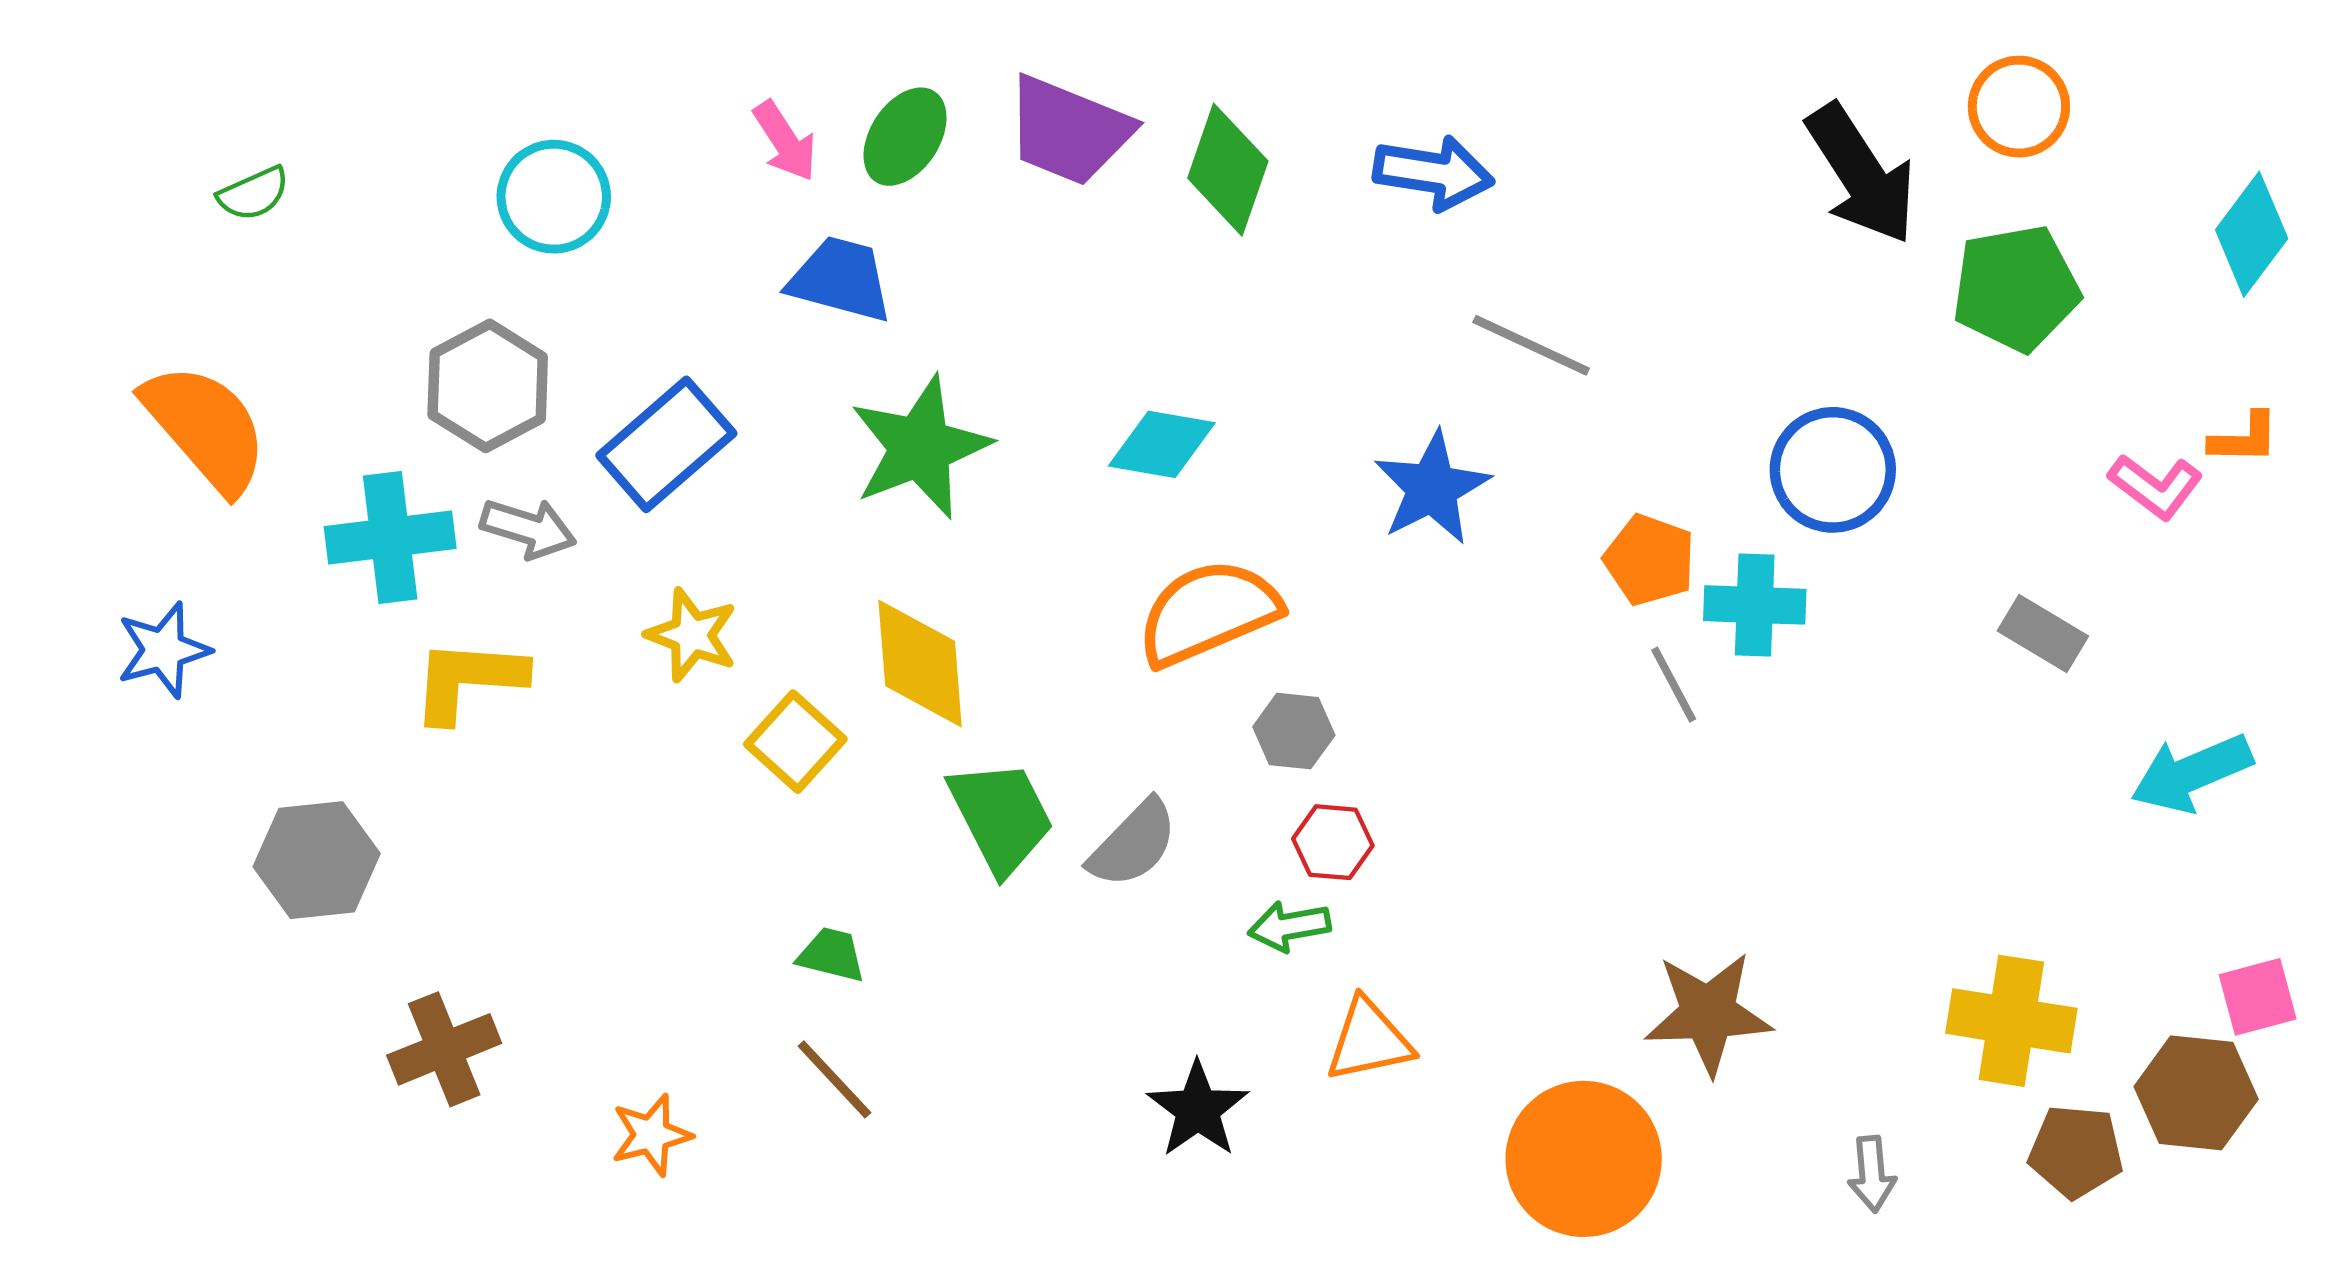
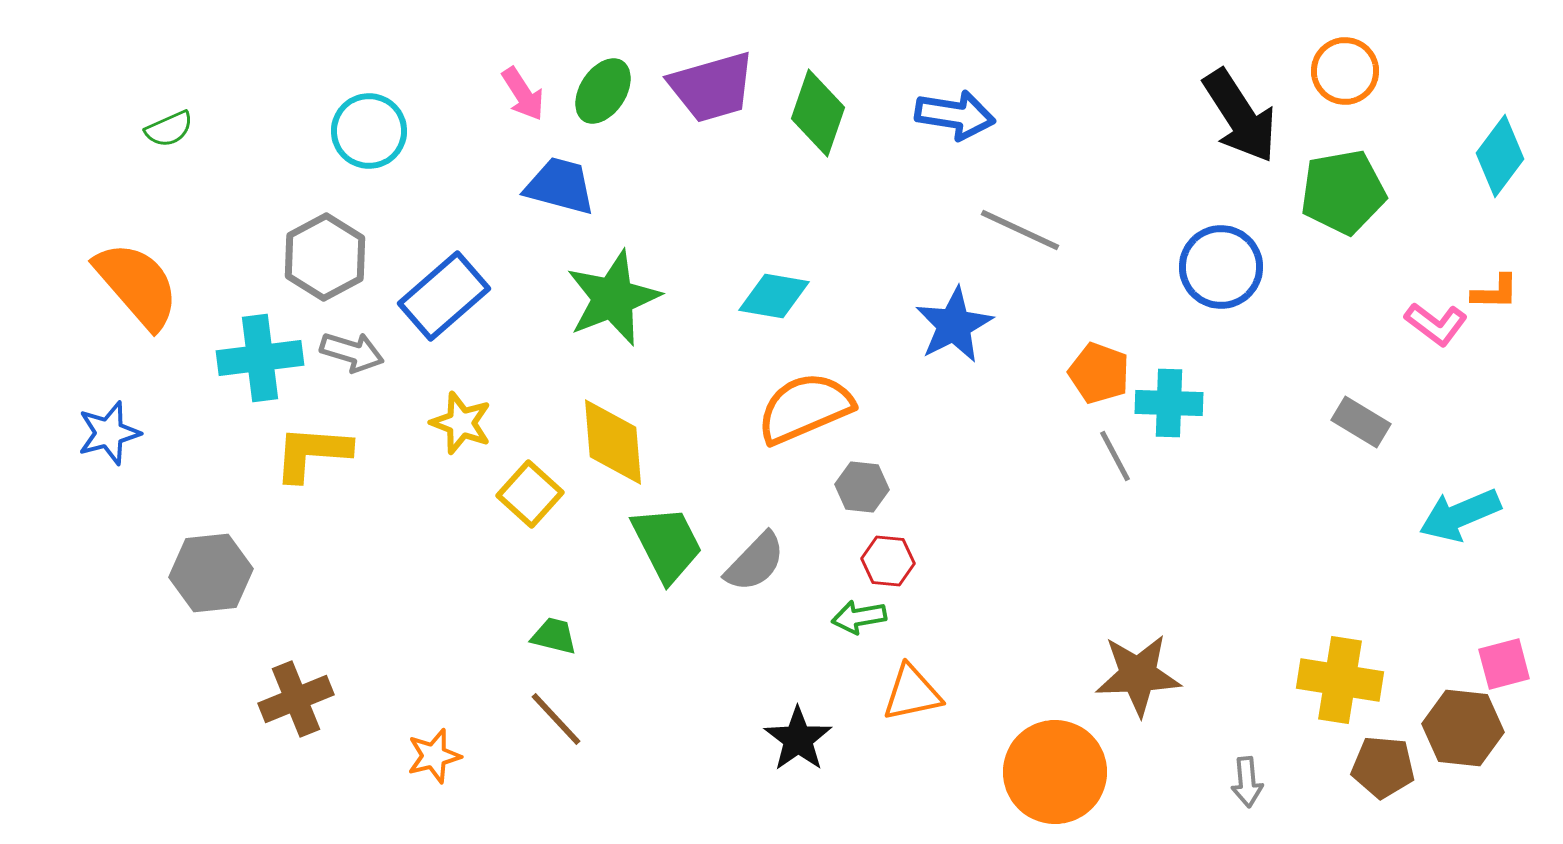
purple trapezoid: (1069, 131) -> (712, 87), turned -38
blue circle: (1833, 470) -> (1221, 267), moved

